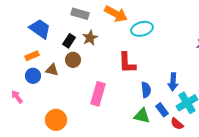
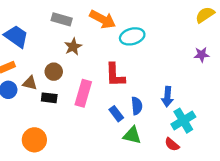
black rectangle: (69, 41) -> (49, 98), moved, turned 64
pink rectangle: (98, 94) -> (83, 93), moved
blue rectangle: (162, 110) -> (116, 114), moved

